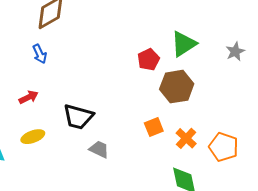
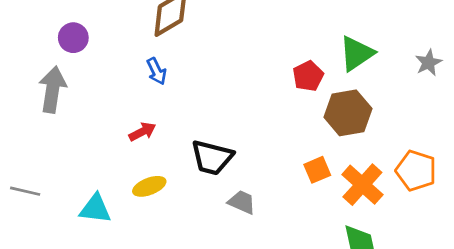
orange cross: (186, 138) -> (362, 185), size x1.4
orange pentagon: (224, 147) -> (416, 171), moved

